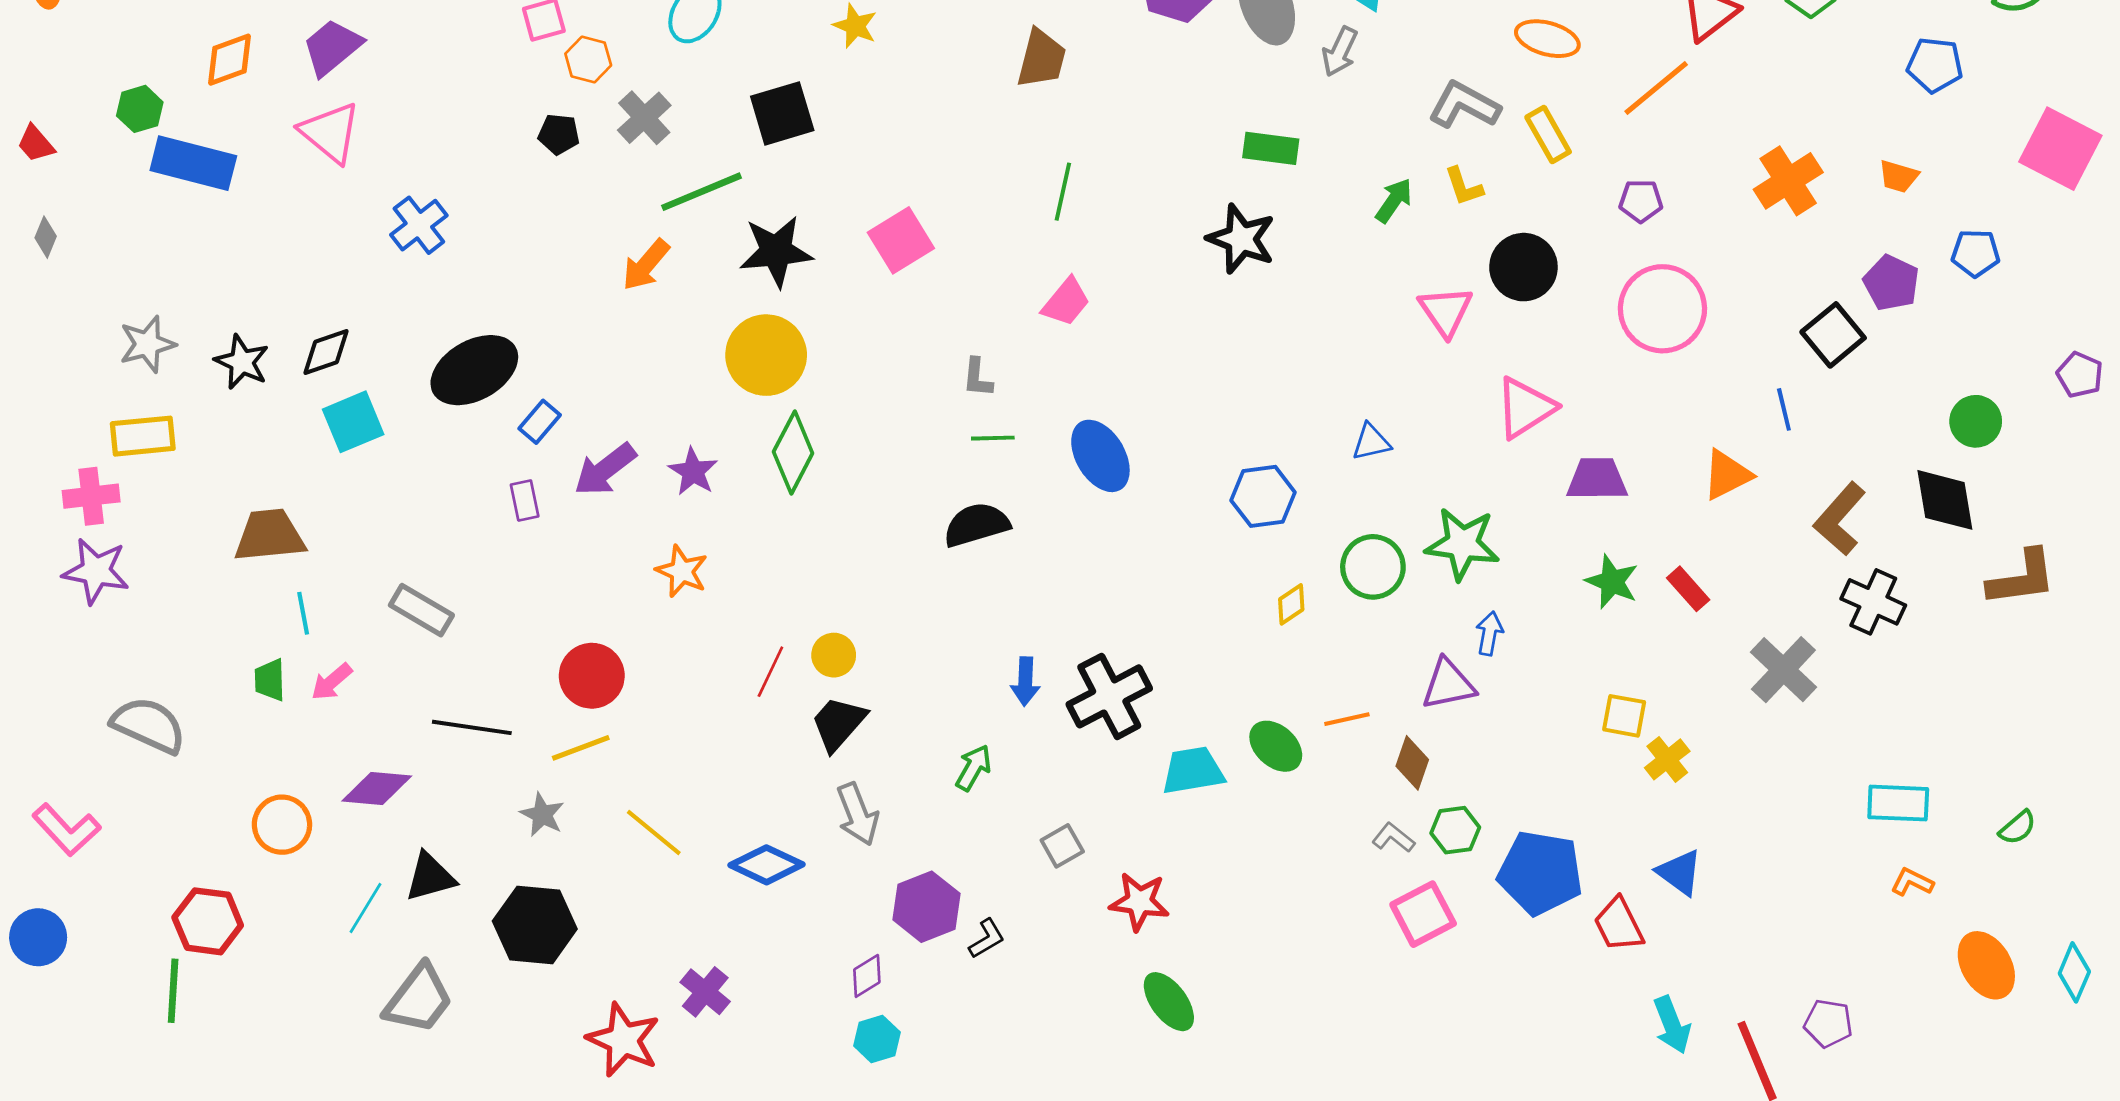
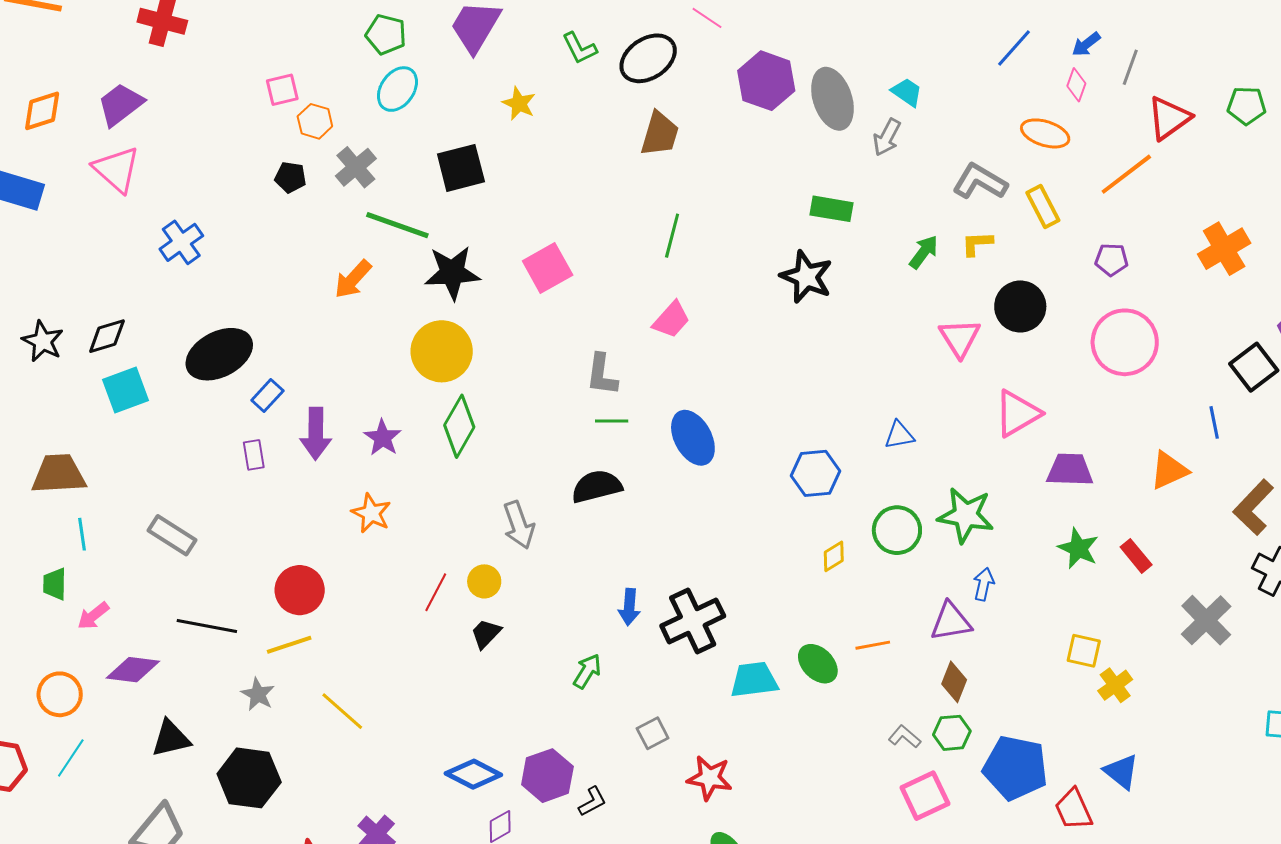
yellow L-shape: (1464, 186) -> (977, 243), turned 104
green line: (702, 192) -> (397, 225), turned 40
gray L-shape: (977, 378) -> (602, 375), size x1.4
purple arrow: (605, 470) -> (316, 434), turned -54
pink arrow: (332, 682) -> (93, 616), moved
black trapezoid: (838, 723) -> (486, 634), size x0.7
brown diamond: (1412, 763) -> (954, 682), moved
gray arrow: (857, 814) -> (519, 525), moved
blue diamond: (766, 865) -> (473, 774), moved
cyan line: (365, 908) -> (71, 758), moved

